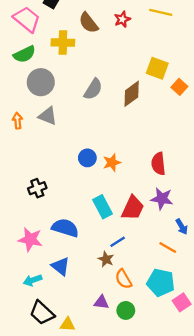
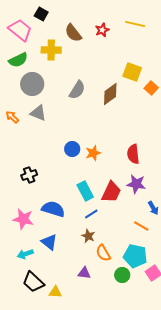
orange arrow: (17, 121) -> (12, 117), turned -40
blue line: (118, 242) -> (91, 214), moved
green circle: (126, 310) -> (122, 275), moved

